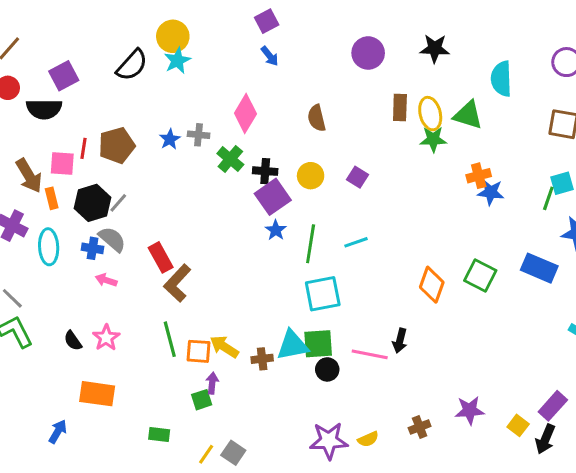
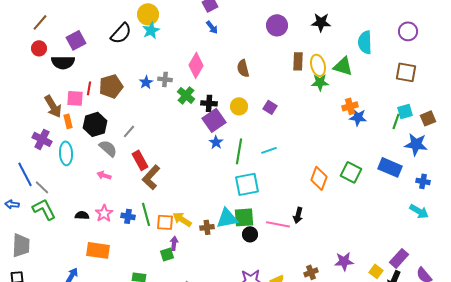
gray line: (118, 203) -> (129, 131), moved
blue cross: (93, 248) -> (128, 216), moved
black semicircle: (73, 341) -> (82, 215), turned 128

